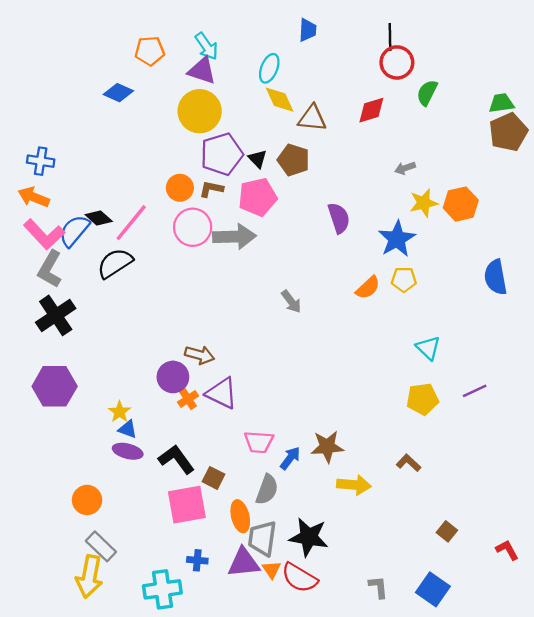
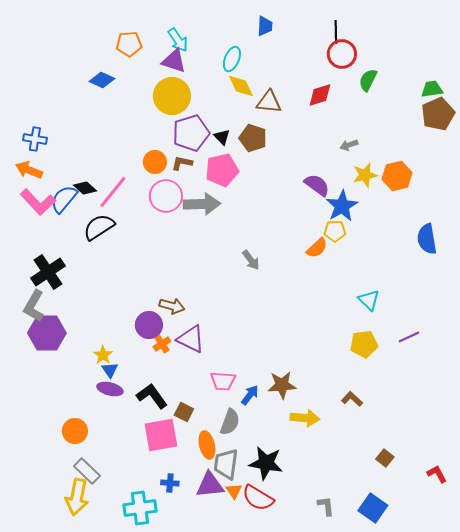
purple semicircle: (339, 218) -> (317, 185), moved, turned -36
gray L-shape: (50, 269) -> (34, 306), moved
yellow pentagon: (404, 279) -> (335, 231), moved
blue triangle: (128, 429) -> (110, 370), turned 36

